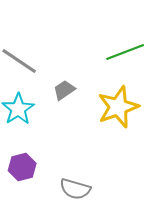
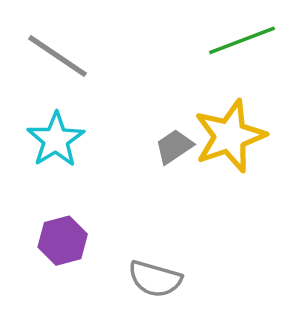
gray trapezoid: (64, 90) -> (174, 147), moved

